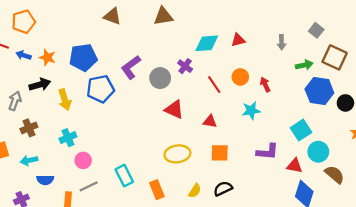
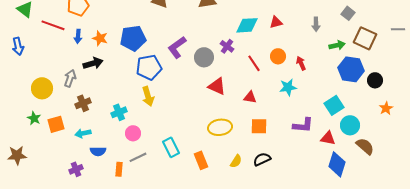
blue arrow: (24, 55) -> (78, 36), turned -104
yellow arrow: (65, 100) -> (148, 96), moved

